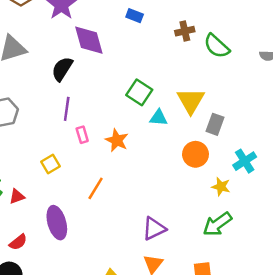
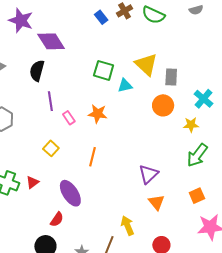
blue rectangle: (135, 16) -> (101, 17), moved, turned 48
red semicircle: (18, 242) -> (57, 219), moved

